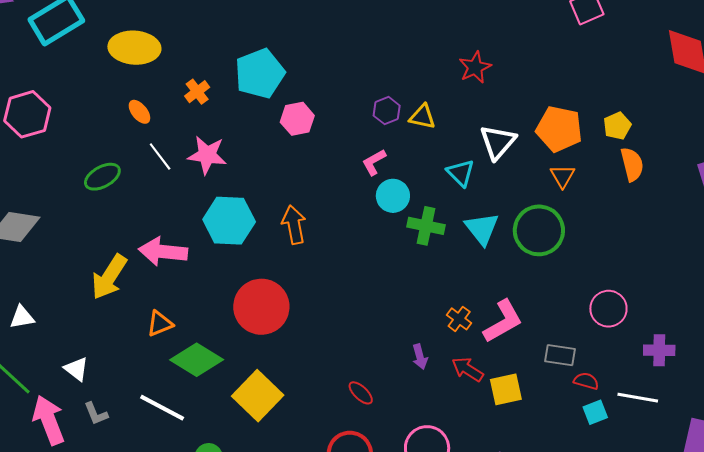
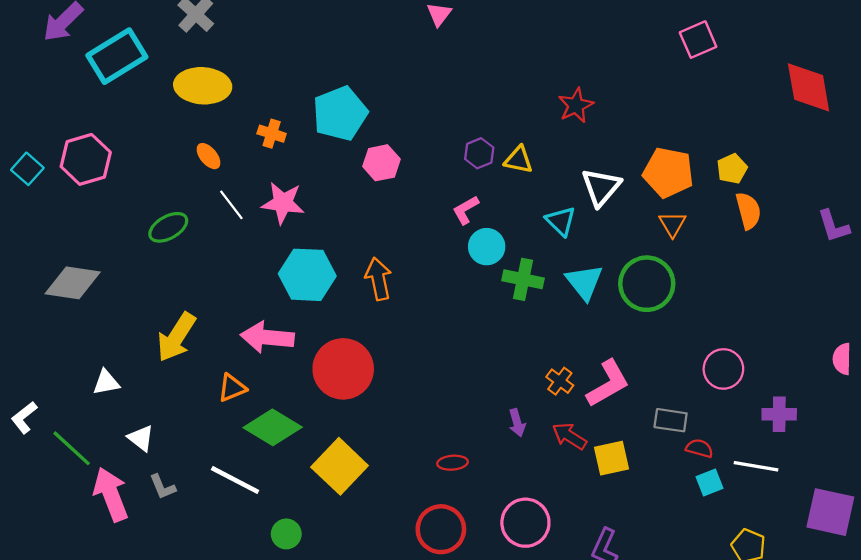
orange cross: (197, 92) -> (272, 134), turned -35
pink arrow: (163, 252) -> (267, 337), moved
white triangle: (22, 317) -> (106, 382), moved
red ellipse: (361, 393) -> (452, 463), turned -48

